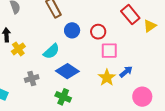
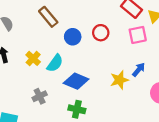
yellow cross: (18, 49) -> (33, 58), moved
pink square: (109, 51) -> (138, 35), moved
yellow star: (107, 78) -> (119, 80), turned 30

